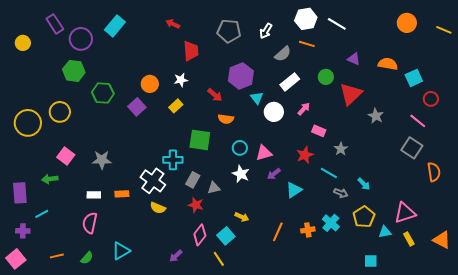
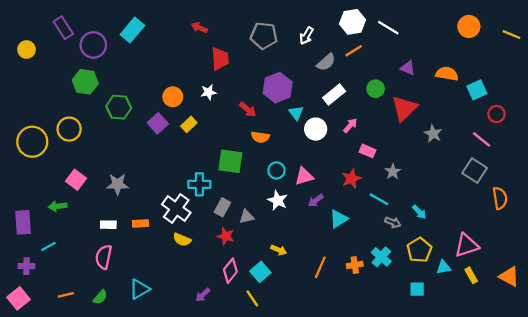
orange line: (307, 44) -> (354, 51), turned -49
yellow rectangle: (176, 106) -> (189, 124), moved
cyan square: (371, 261) -> (417, 289), moved

